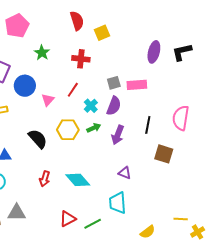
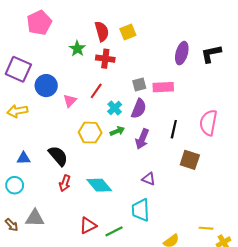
red semicircle: (77, 21) -> (102, 31), moved
green star: (42, 53) -> (77, 49), moved
black semicircle: (38, 139) -> (58, 156), moved

